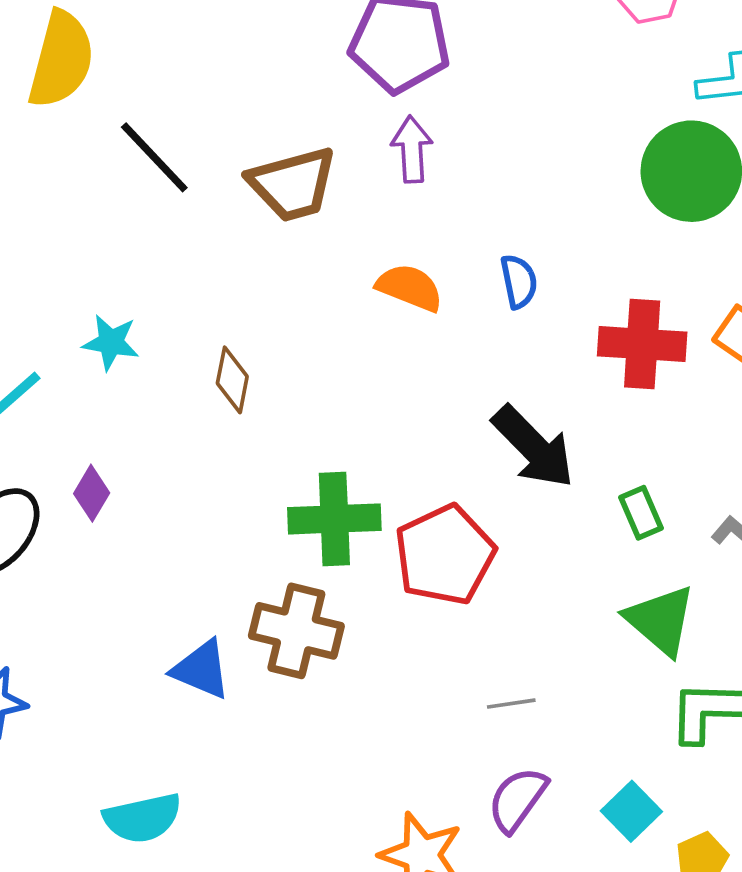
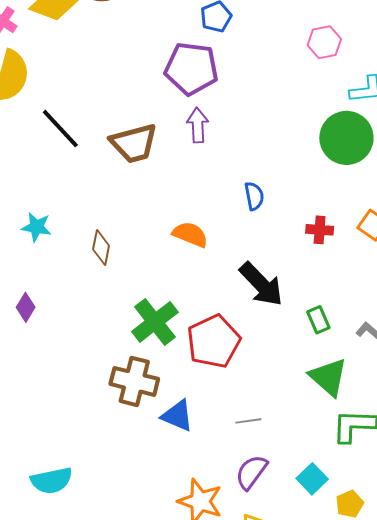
orange semicircle: (410, 288) -> (190, 234), moved
red cross: (642, 344) -> (320, 230), size x0.6
green cross: (334, 519) -> (155, 322), turned -36
blue triangle: (201, 669) -> (177, 416), moved

